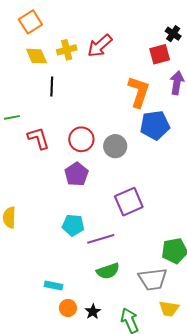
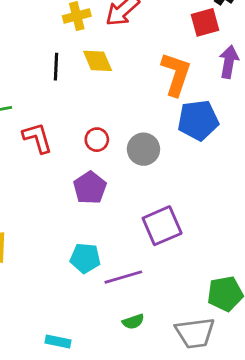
yellow diamond: (37, 56) -> (98, 61), moved
red circle: (81, 139) -> (97, 140), size x0.7
green semicircle: (108, 271) -> (133, 322), size x0.7

